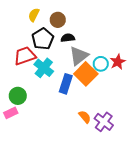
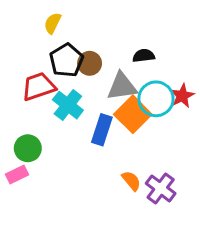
brown circle: (58, 20) -> (90, 63), moved
black semicircle: (68, 38) -> (144, 56), moved
gray triangle: (79, 56) -> (122, 86), turned 30
cyan circle: (101, 64) -> (156, 99), size x1.5

